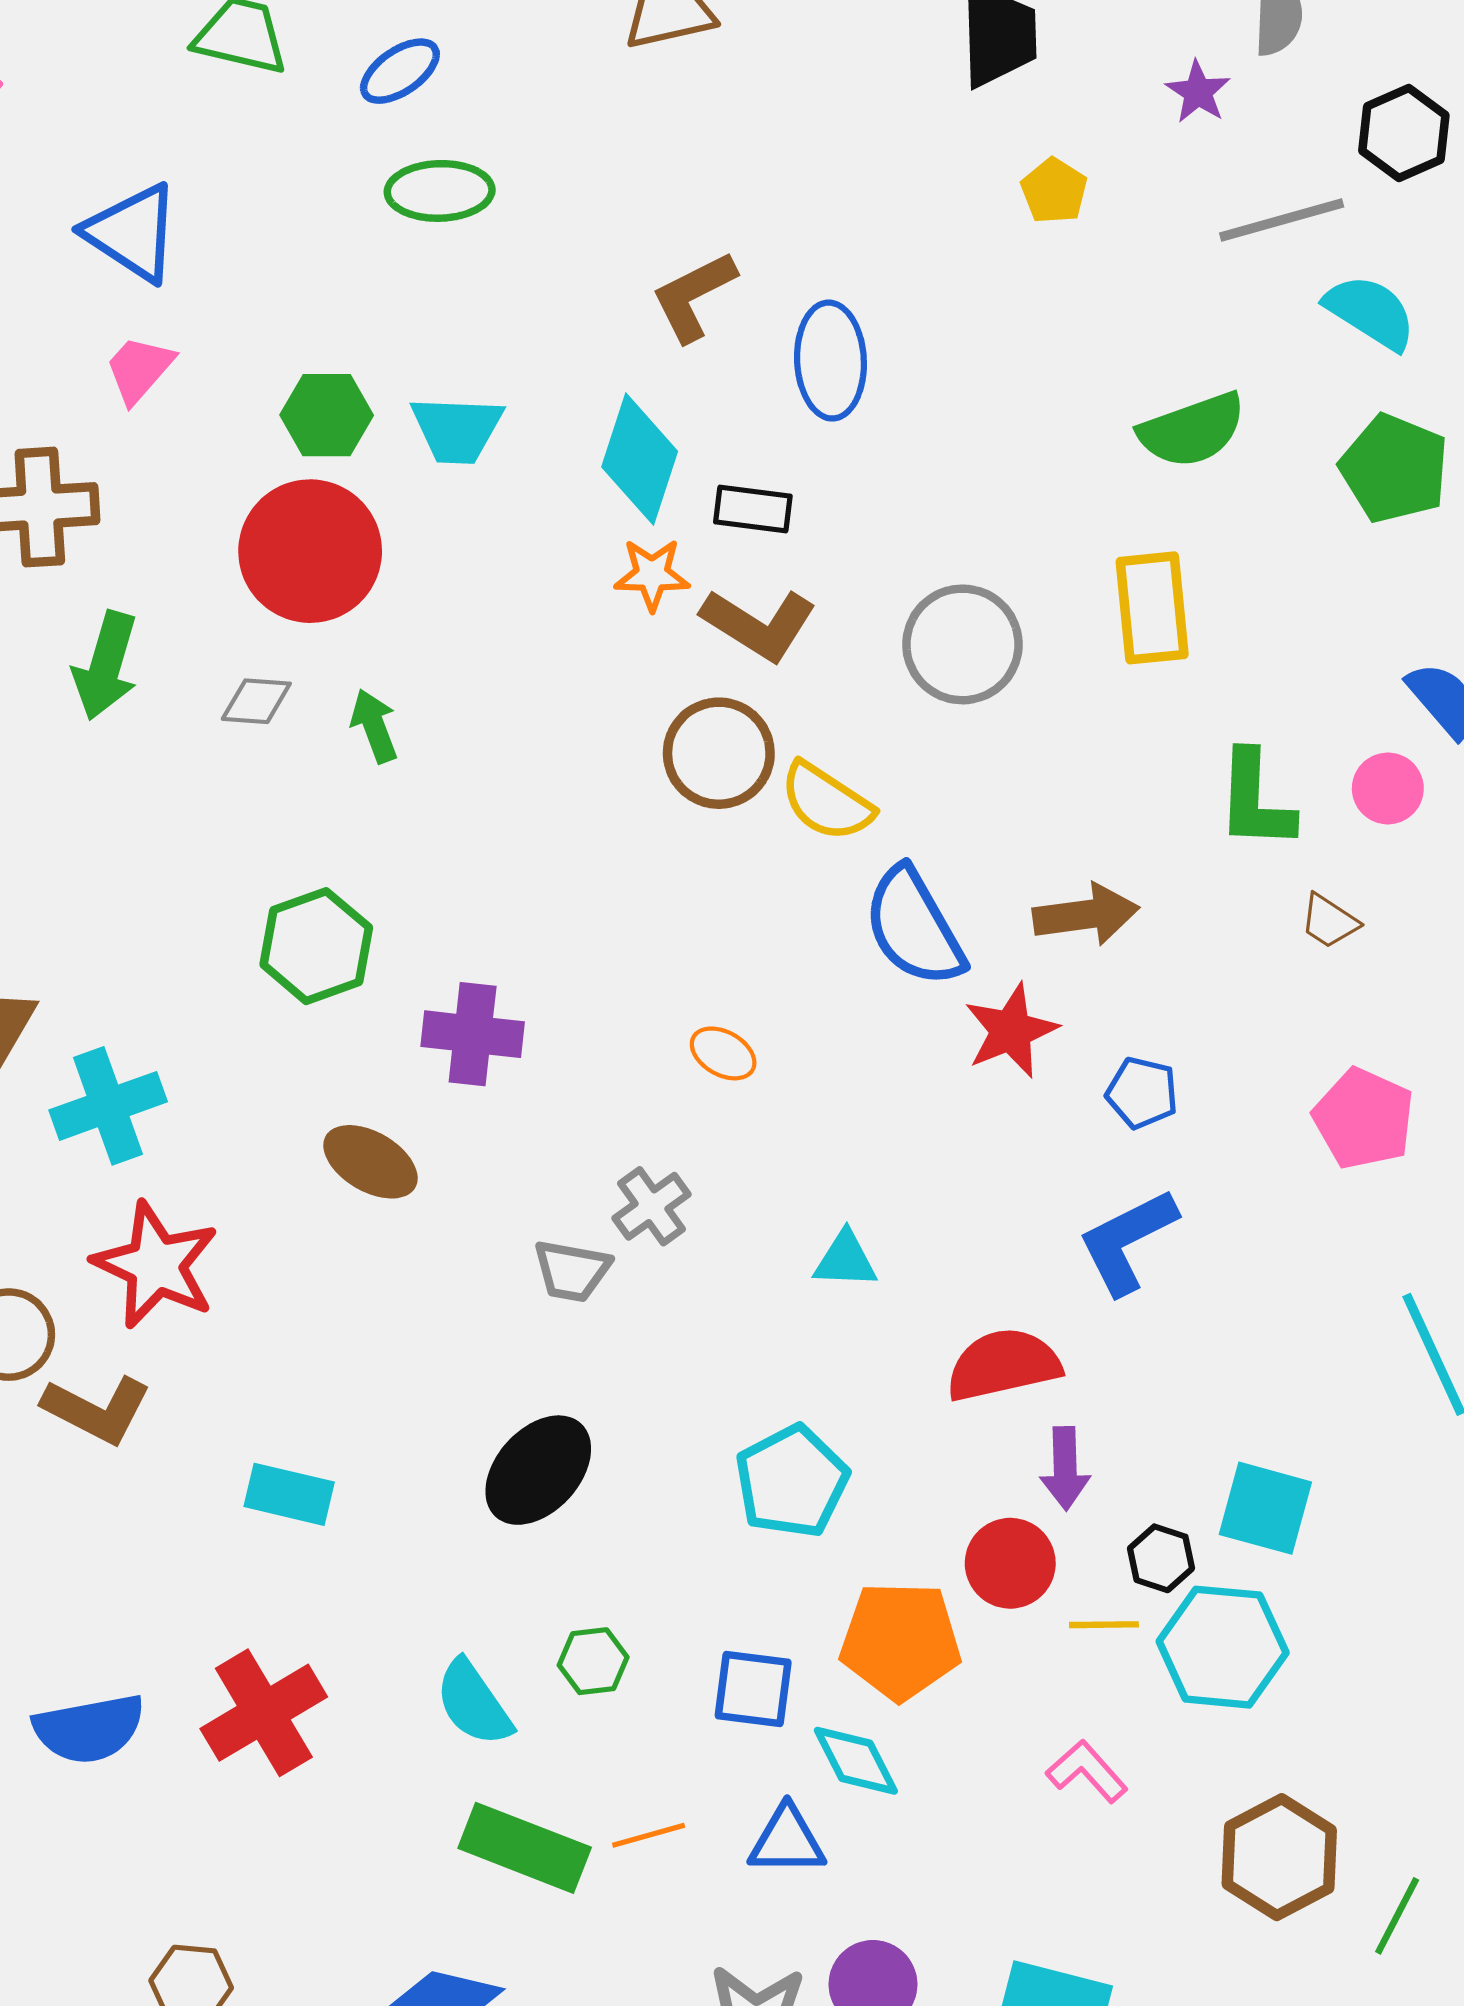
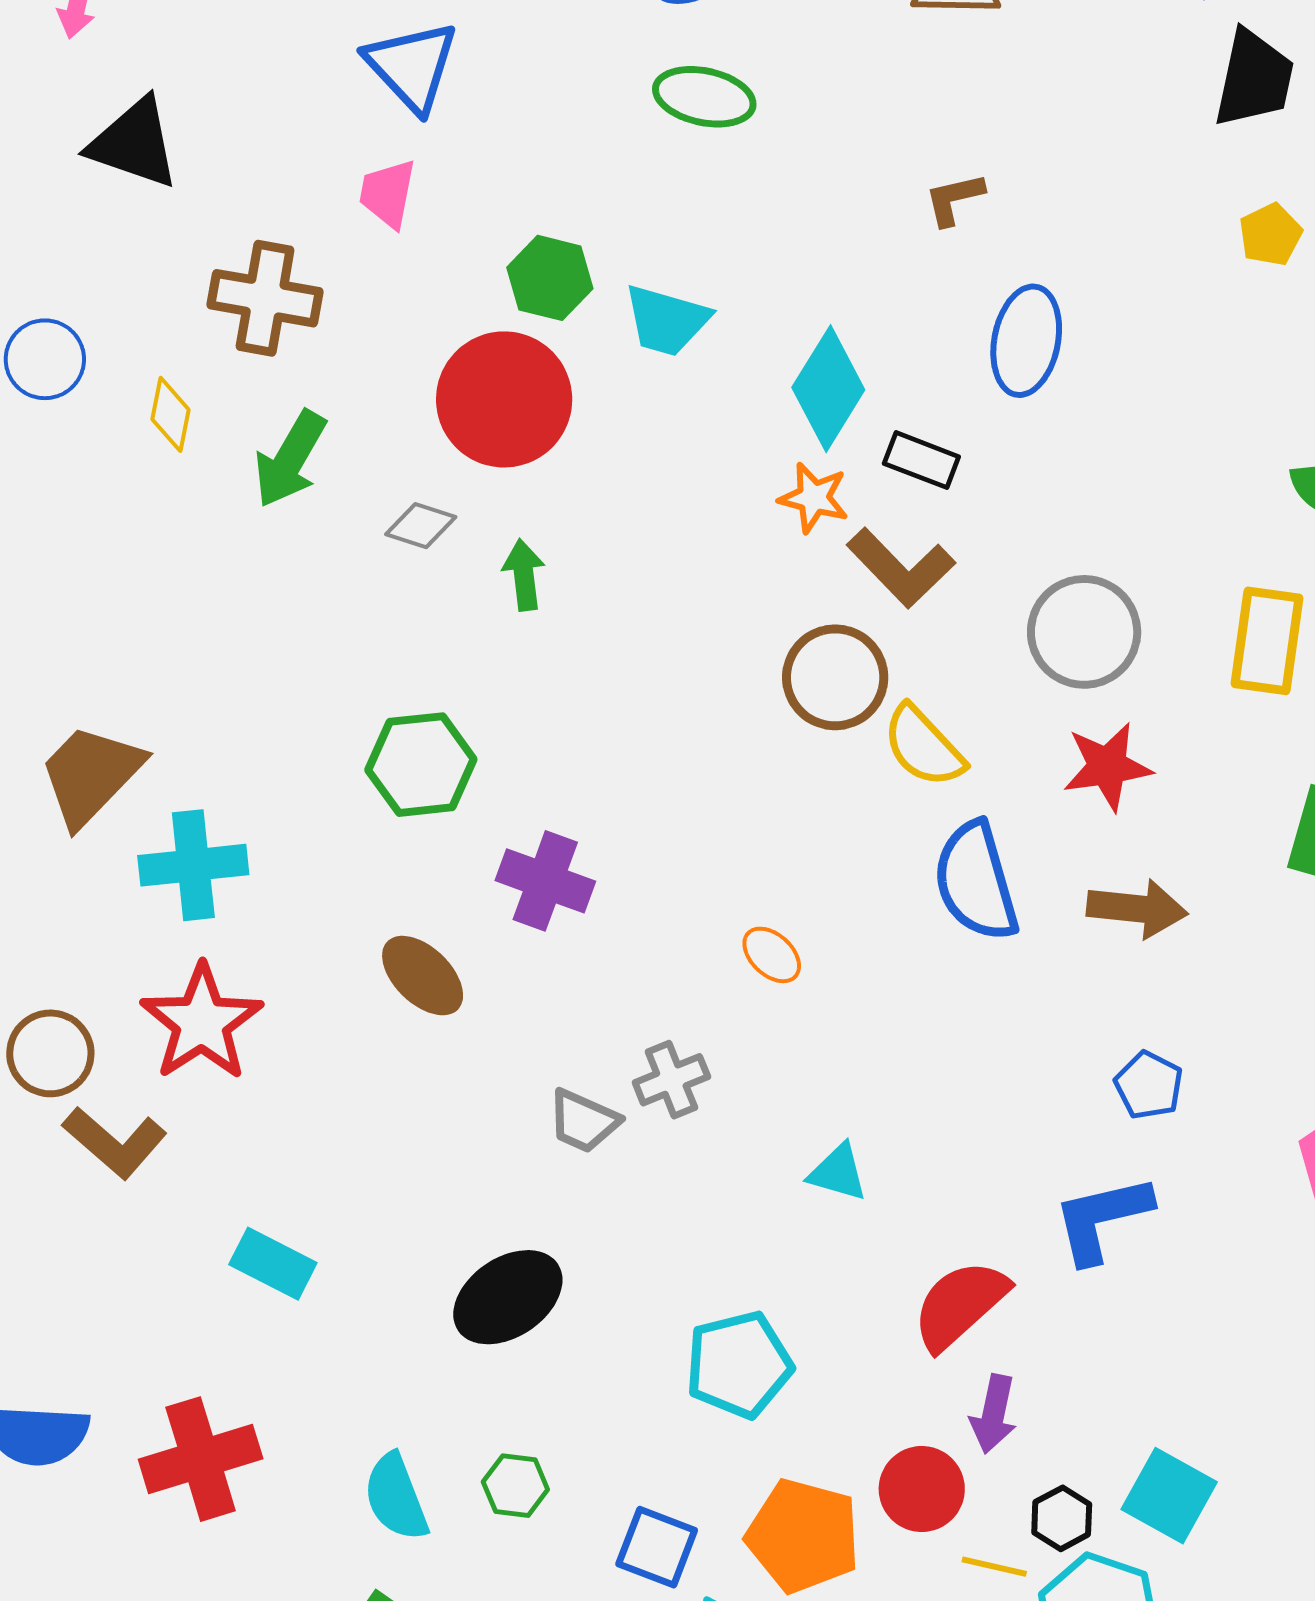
brown L-shape: (694, 296) -> (954, 199), moved, size x0.7
pink trapezoid: (139, 369) -> (388, 194), turned -44
red star: (1011, 1031) -> (1107, 766), moved
red semicircle: (1003, 1365) -> (960, 1305), turned -43

